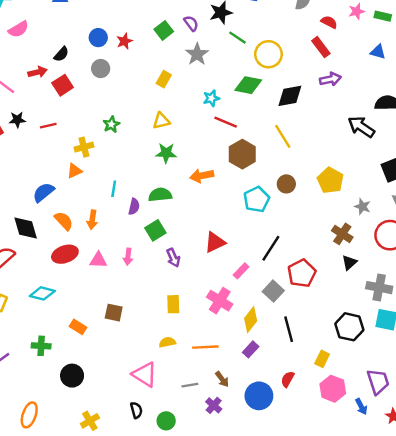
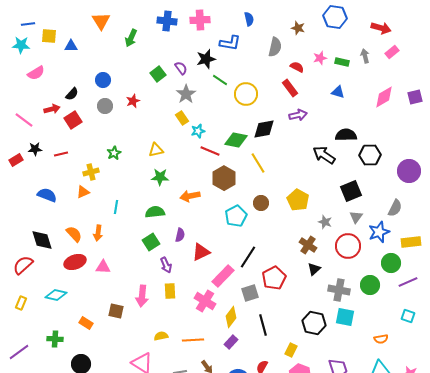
red star: (124, 41) -> (133, 101), moved
yellow rectangle: (164, 79) -> (182, 118), moved, turned -64
green diamond: (248, 85) -> (236, 140), moved
blue semicircle: (43, 192) -> (47, 195), moved, turned 60
purple semicircle: (134, 207) -> (180, 235), moved
pink arrow: (128, 257) -> (142, 296), moved, size x1.5
pink rectangle: (241, 271) -> (223, 276), size x1.6
gray square: (273, 291) -> (250, 293), turned 30
yellow rectangle: (173, 304) -> (170, 291), moved

